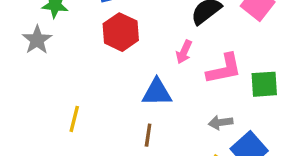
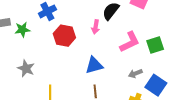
gray star: (37, 40) -> (26, 68), moved
pink arrow: (184, 52) -> (96, 27), moved

